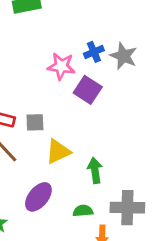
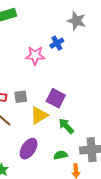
gray star: (124, 56) -> (77, 21), moved
purple square: (88, 90) -> (56, 98), moved
green arrow: (95, 170) -> (66, 126), turned -30

